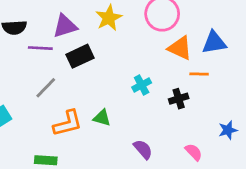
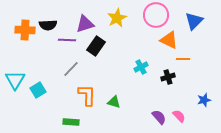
blue triangle: (214, 43) -> (194, 21), moved, turned -36
black rectangle: (80, 56) -> (96, 46), turned -30
green triangle: (102, 118) -> (114, 102), moved
orange L-shape: (68, 123) -> (87, 95), turned -75
purple semicircle: (143, 149) -> (159, 117), moved

